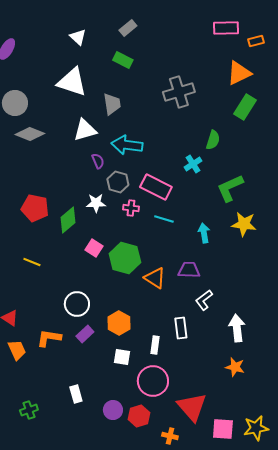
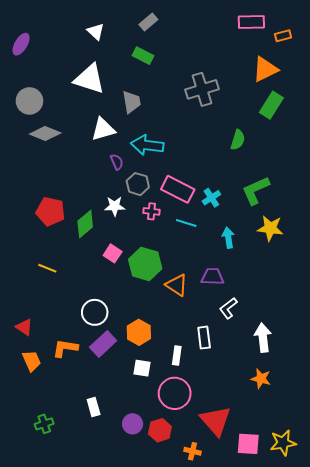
cyan cross: (193, 164) -> (211, 198), moved
purple rectangle: (85, 334) -> (103, 344), size x1.4

